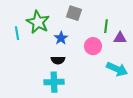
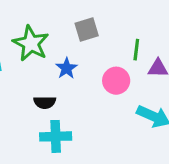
gray square: (74, 13) -> (87, 29), turned -35
black semicircle: (58, 60) -> (45, 102), moved

